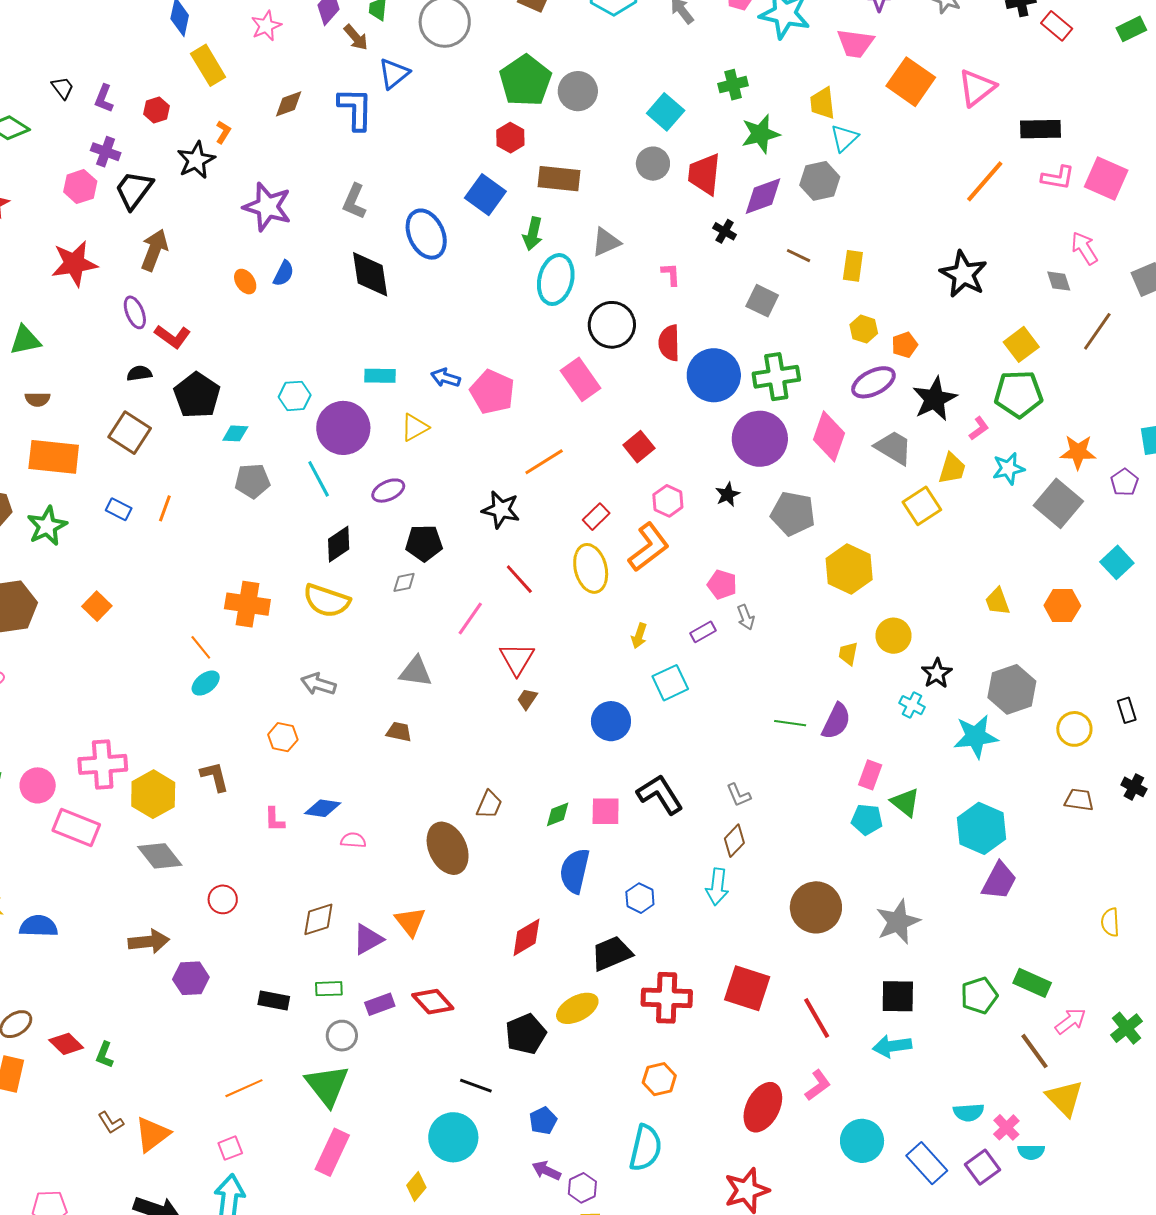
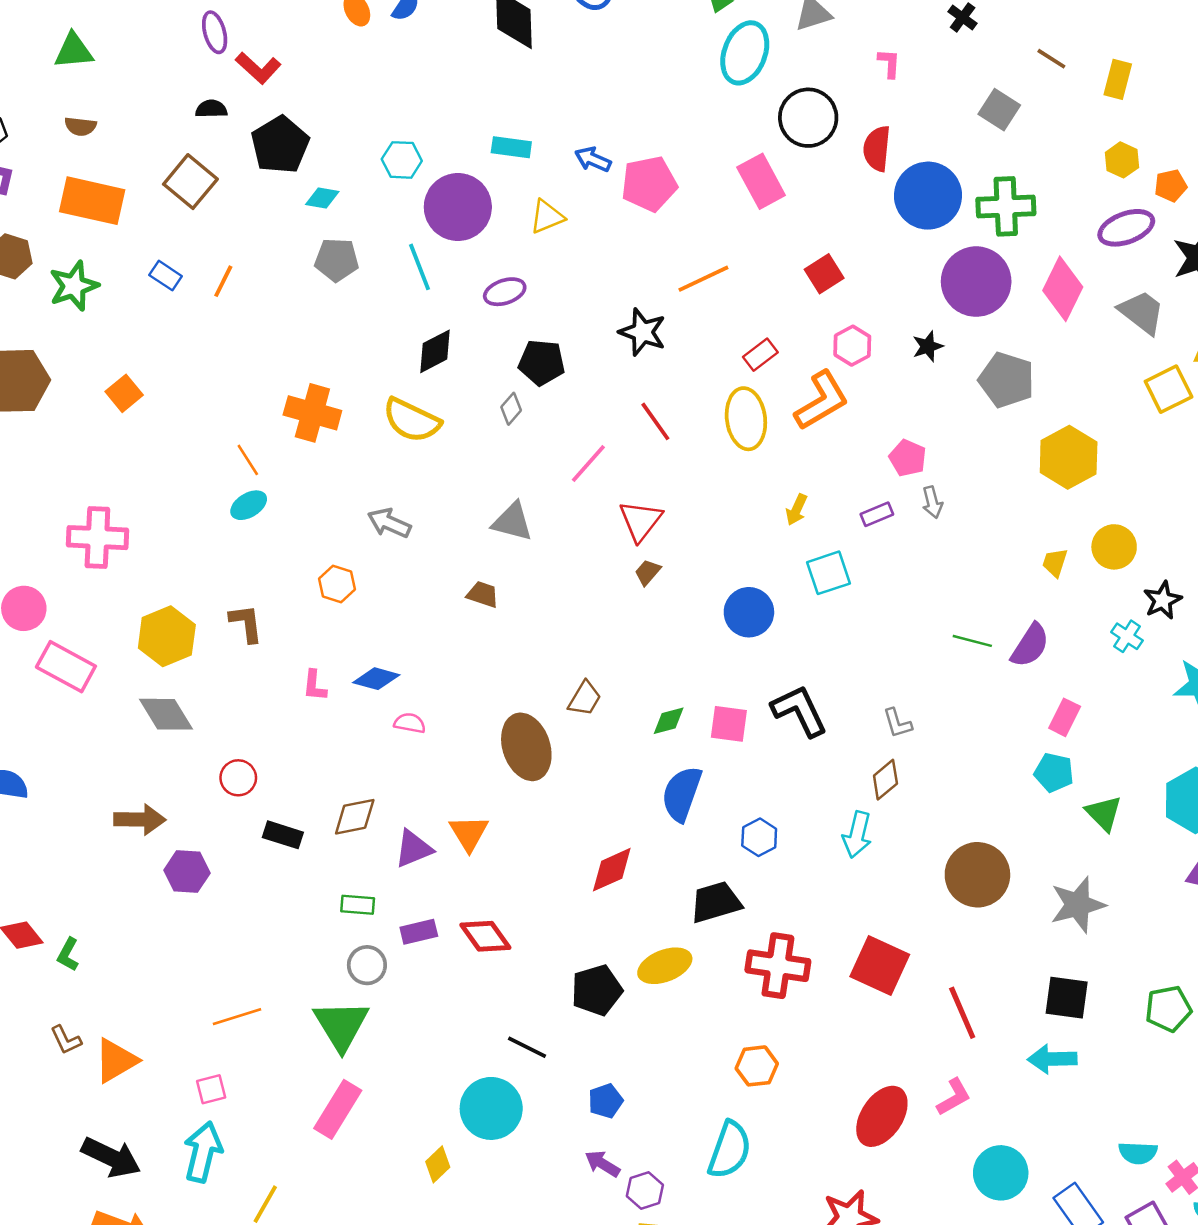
pink pentagon: (492, 392) -> (649, 184), turned 30
gray diamond: (404, 582) -> (511, 409), turned -45
pink cross: (103, 764) -> (97, 538), moved
green triangle: (905, 802) -> (1104, 813), moved
black rectangle: (274, 1001) -> (283, 835), moved

